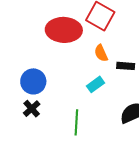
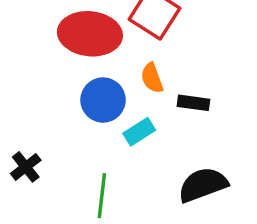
blue circle: (33, 81) -> (103, 100), moved

